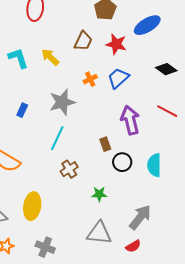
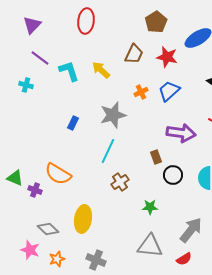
purple arrow: (130, 120) -> (181, 133), turned 112

